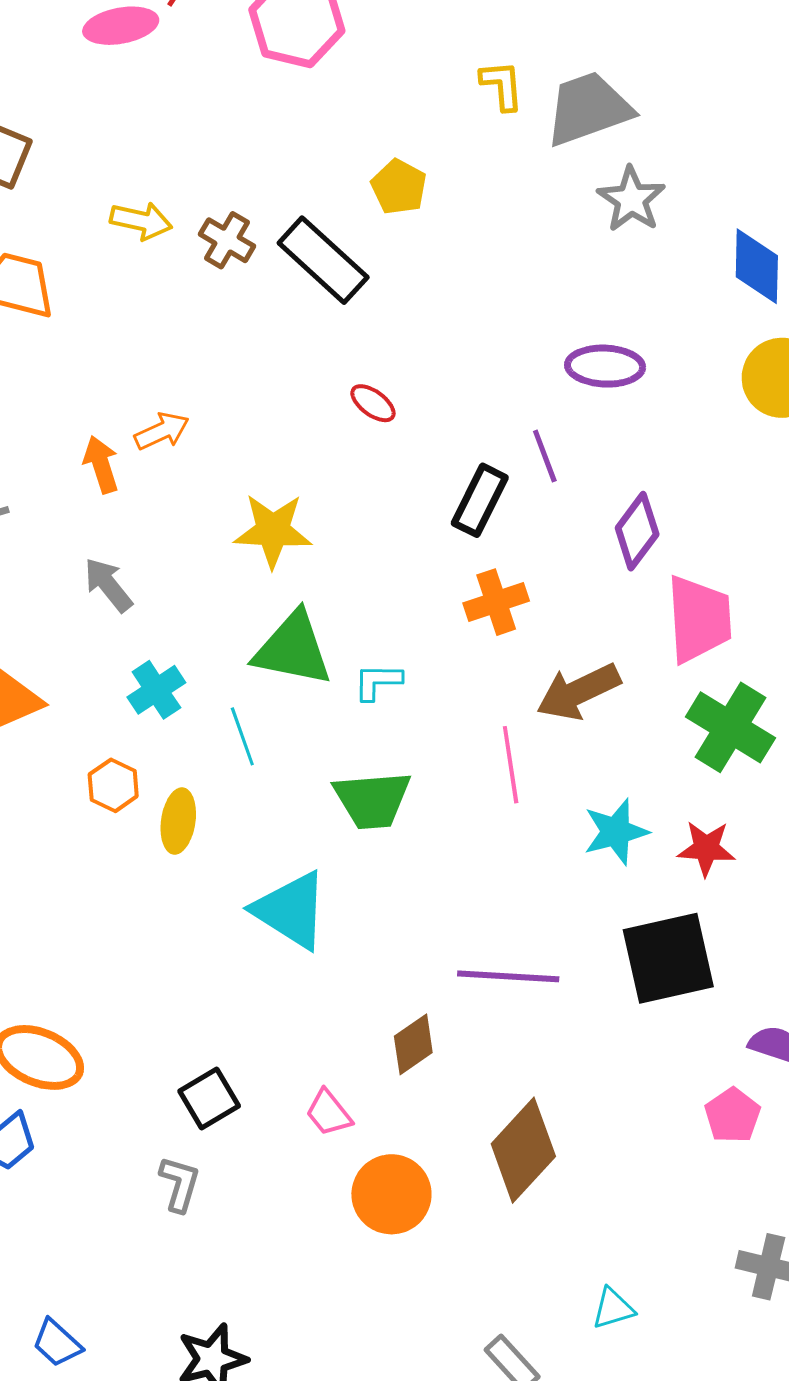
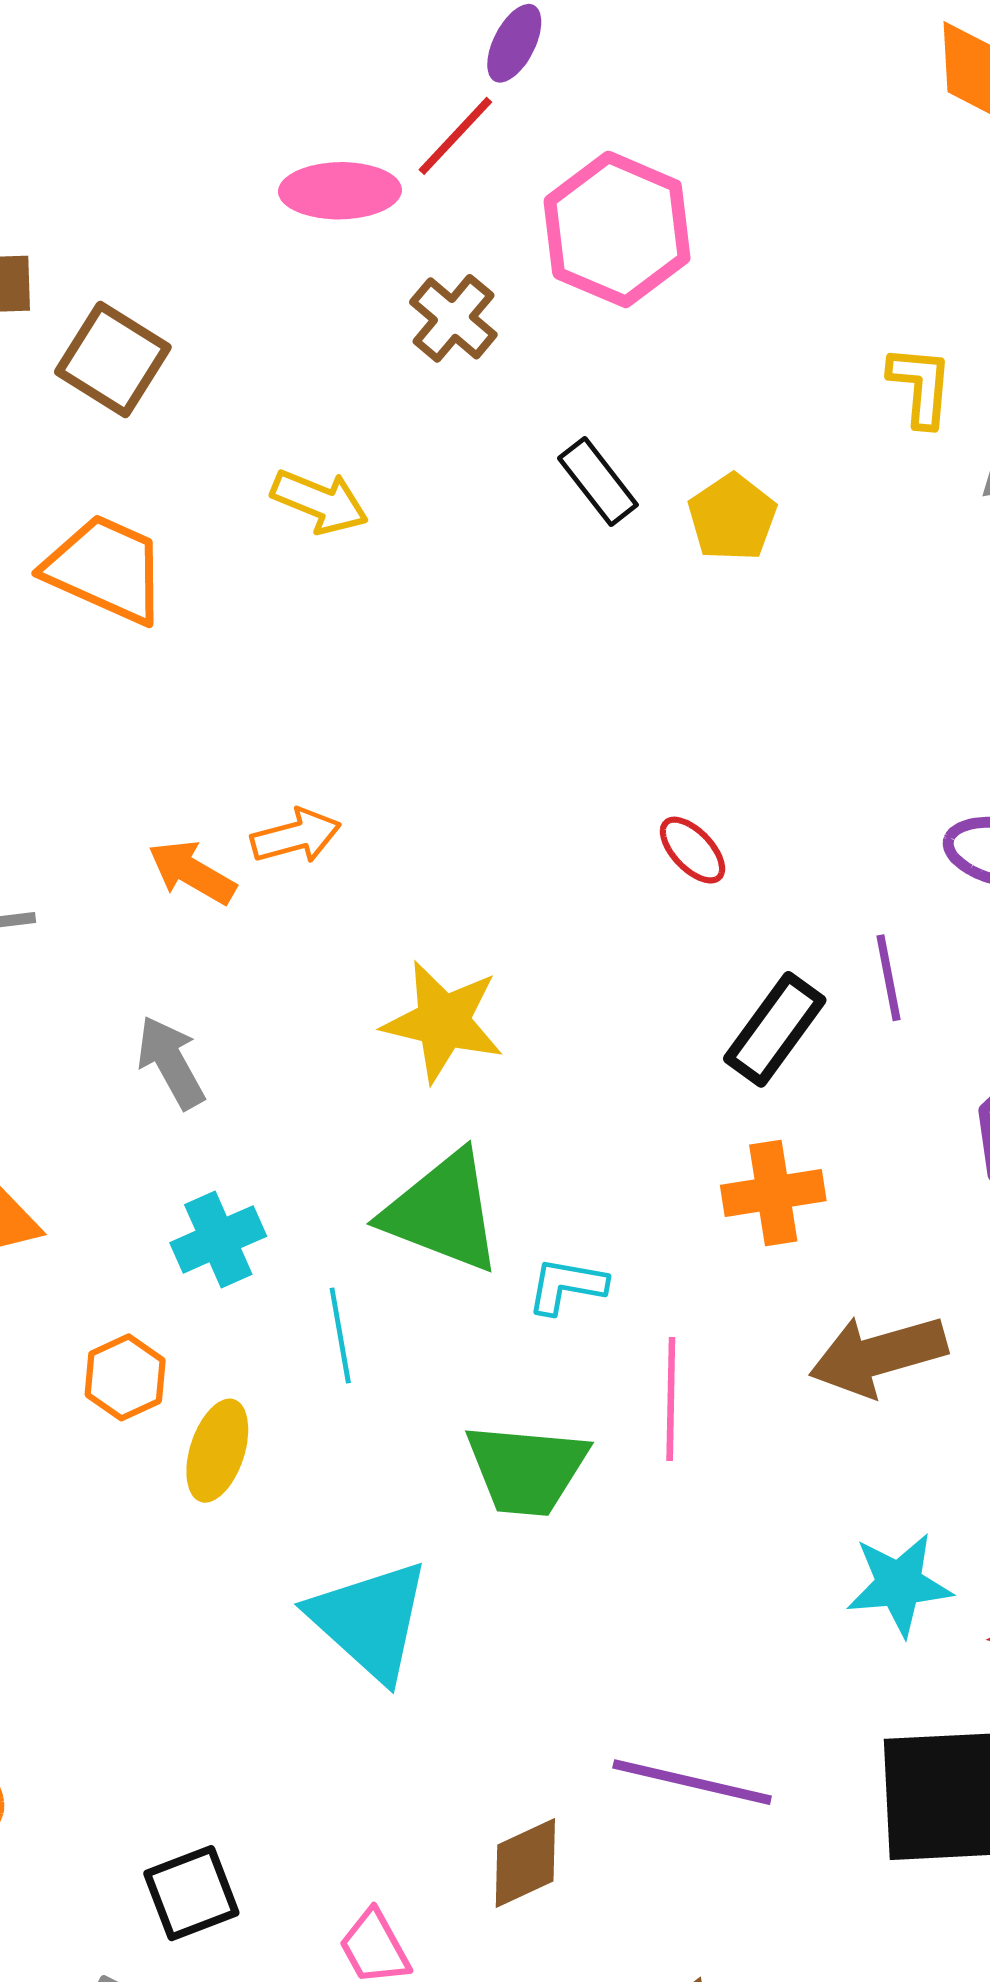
brown cross: (227, 240) -> (453, 318), moved
black rectangle: (323, 260) -> (598, 481), moved, size x0.6
red ellipse: (373, 403) -> (692, 850), moved
orange arrow: (101, 465) -> (192, 872), turned -52
pink line: (511, 765) -> (671, 1399), moved

